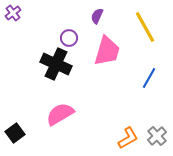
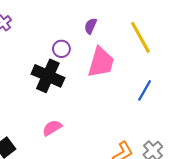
pink semicircle: (60, 114) -> (52, 128), size x0.7

